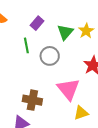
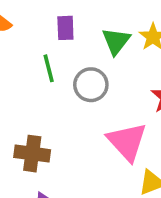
purple rectangle: (37, 23) -> (65, 28), turned -40
brown cross: (32, 100) -> (32, 154), moved

